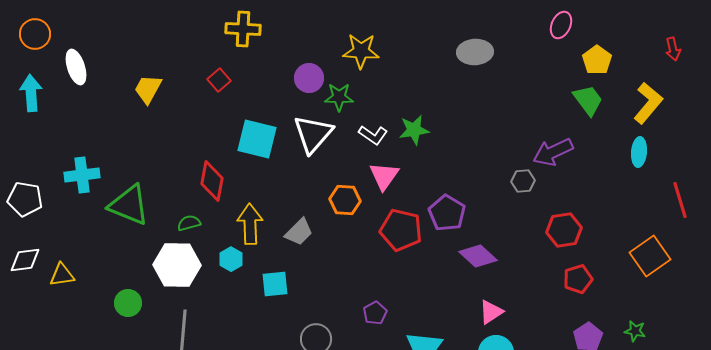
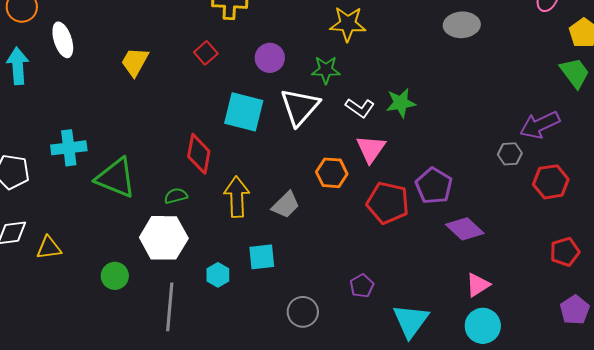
purple circle: (309, 78) -> (270, 58), moved
red hexagon: (564, 230) -> (551, 182), moved
cyan hexagon: (231, 259) -> (218, 275), moved

